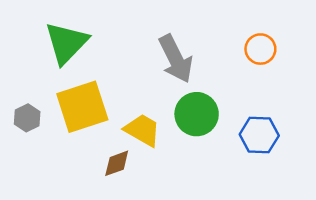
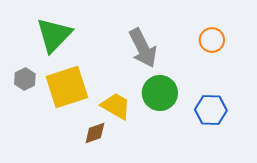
gray hexagon: (27, 118) -> (25, 79), moved

